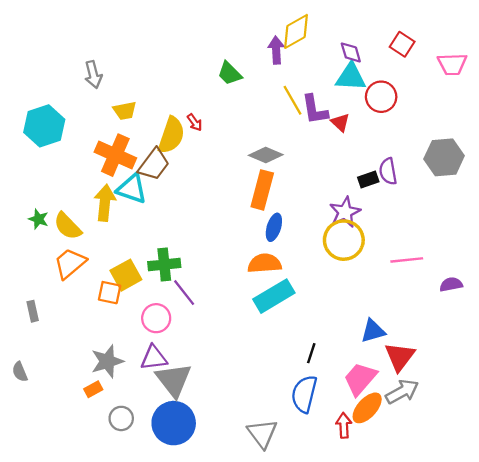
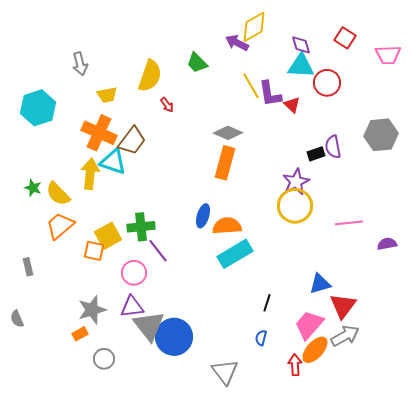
purple arrow: (276, 50) -> (237, 43), turned -60
yellow semicircle: (171, 135) -> (150, 76), moved
blue ellipse: (274, 227) -> (203, 216), moved
blue semicircle: (304, 394) -> (261, 338), size x0.5
blue circle: (174, 423) -> (174, 337), moved

